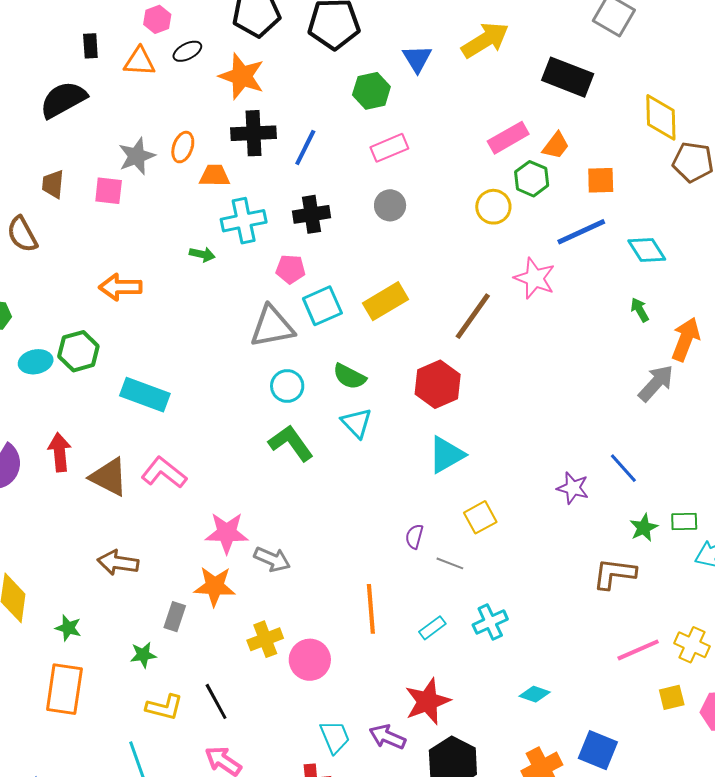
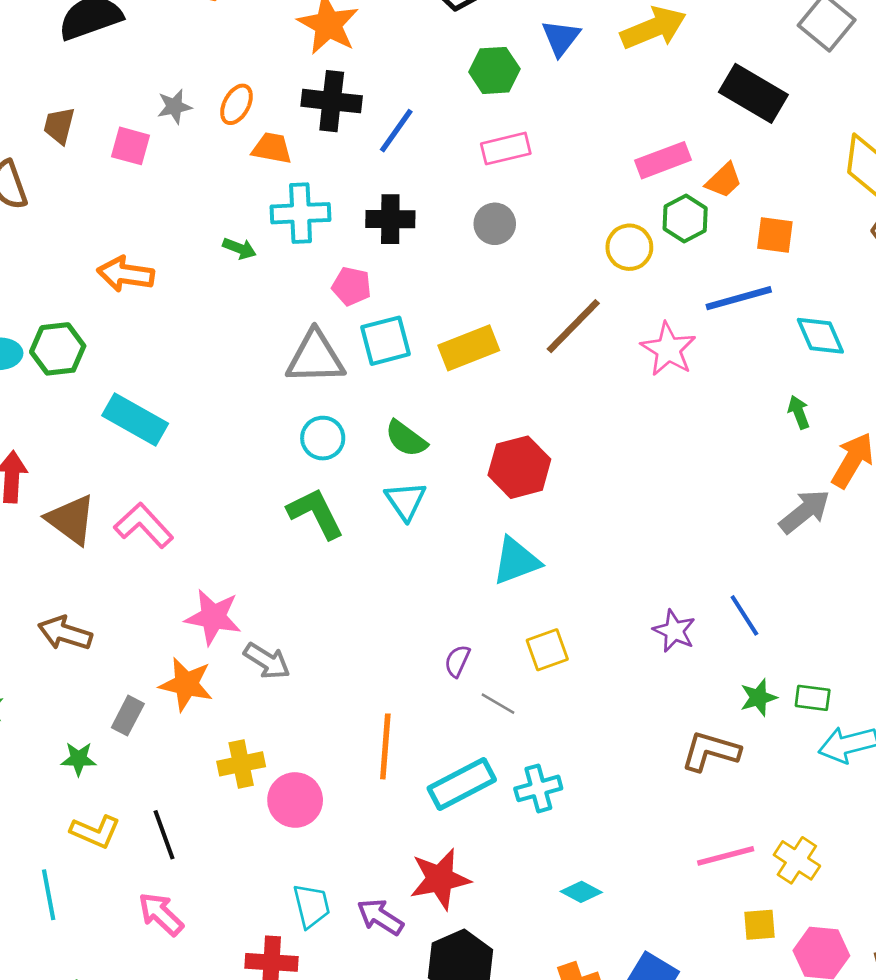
gray star: (137, 156) -> (174, 107), size x0.7
brown line: (473, 316) -> (573, 326), moved
cyan rectangle: (432, 628) -> (462, 784), size x1.8

